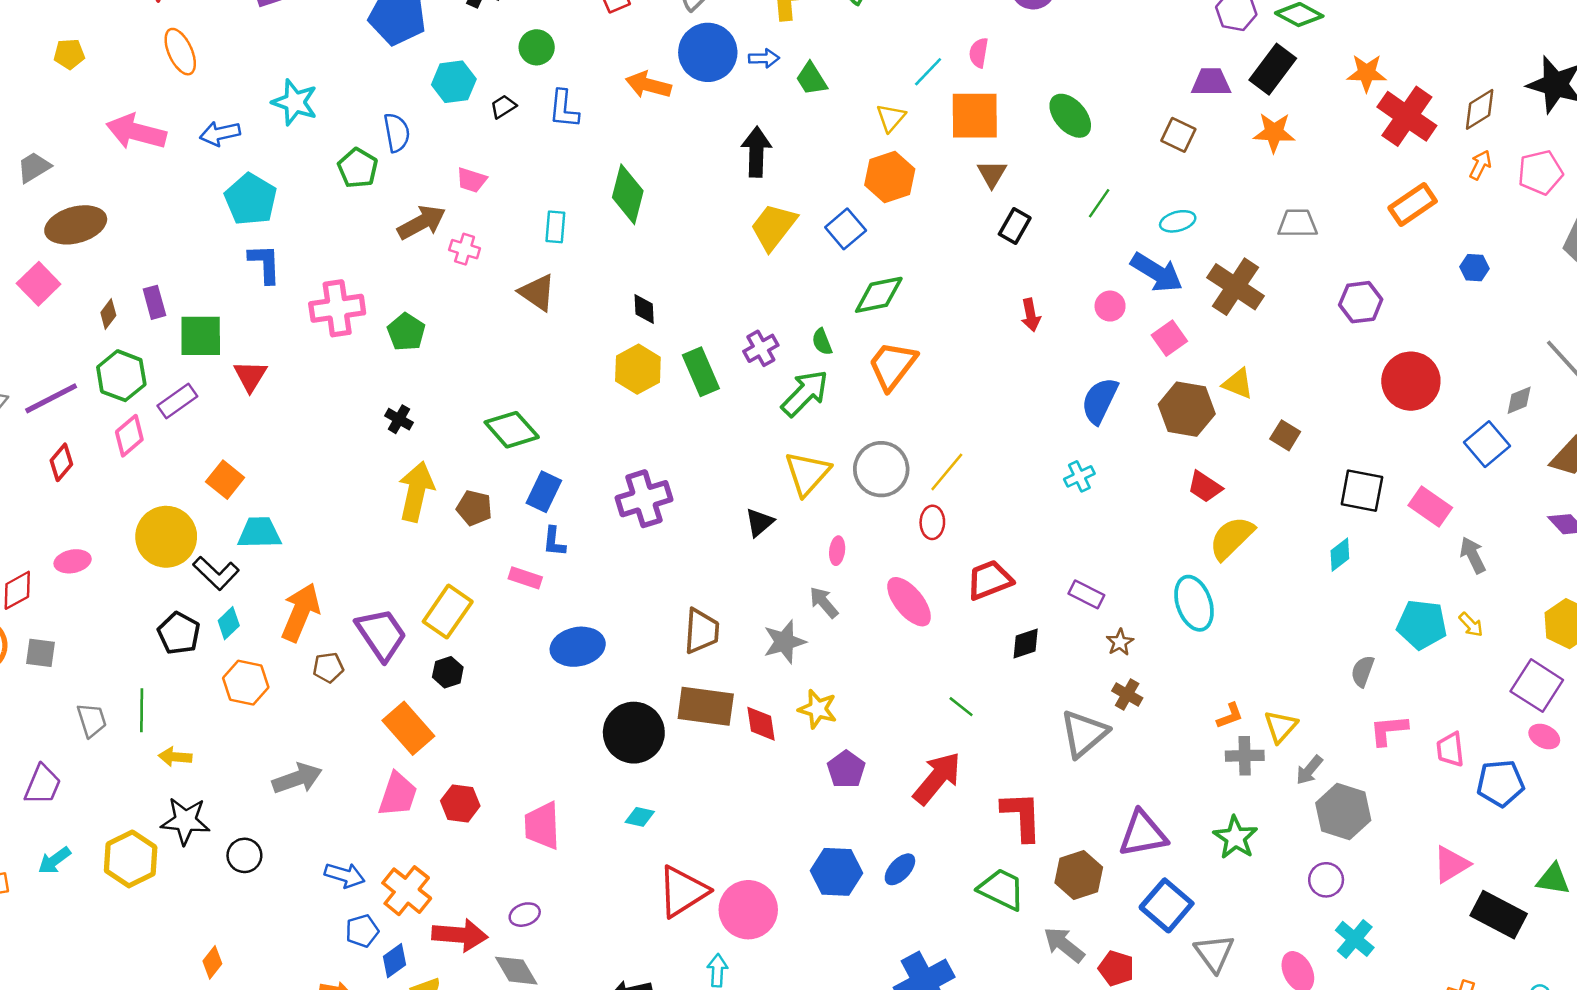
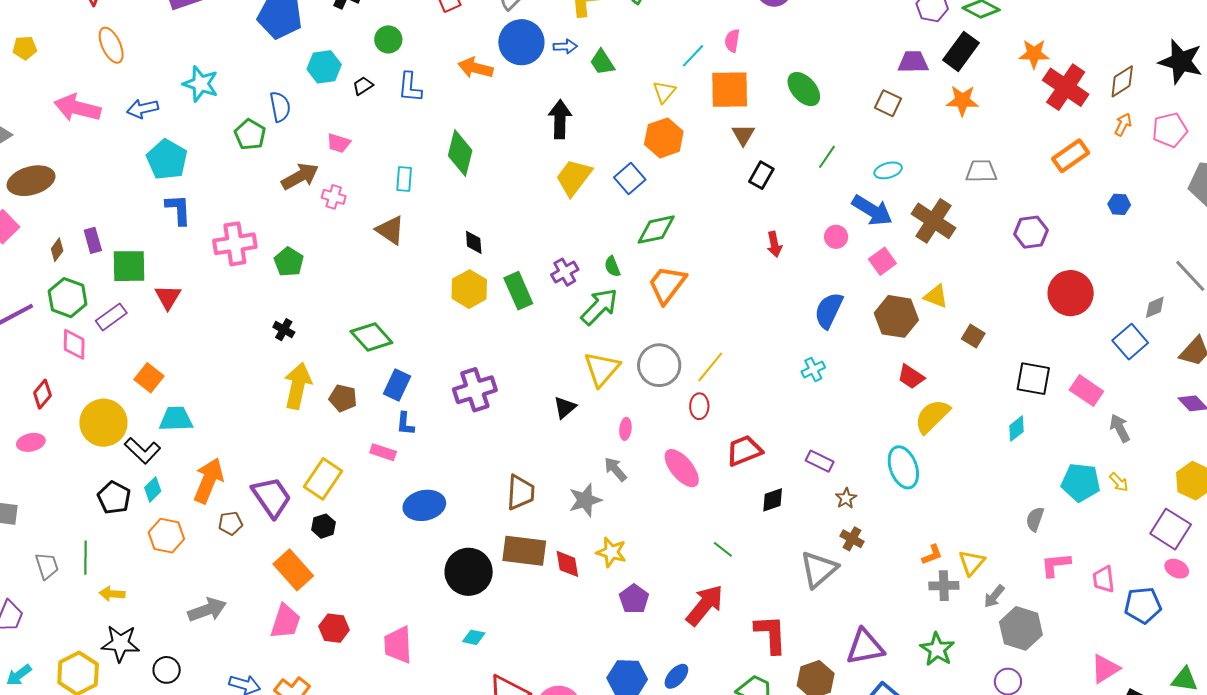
pink diamond: (129, 436) -> (74, 344), turned -48
red diamond: (61, 462) -> (42, 394), moved

